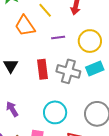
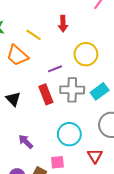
purple line: (58, 37) -> (55, 69), moved
cyan rectangle: (95, 68) -> (100, 91), moved

